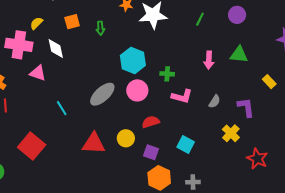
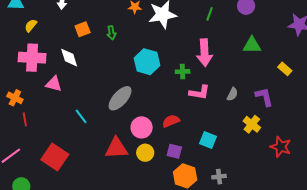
yellow semicircle: (36, 23) -> (31, 26), moved
pink arrow: (209, 60) -> (205, 53), moved, size x1.5
pink circle: (137, 90) -> (142, 127), moved
yellow circle: (126, 138) -> (145, 153), moved

